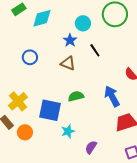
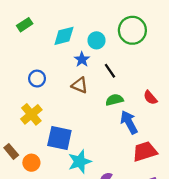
cyan diamond: (42, 18) -> (64, 36), moved
green semicircle: (76, 96) -> (114, 100), moved
yellow cross: (18, 101) -> (31, 114), moved
cyan star: (68, 131) -> (80, 162), size x1.5

